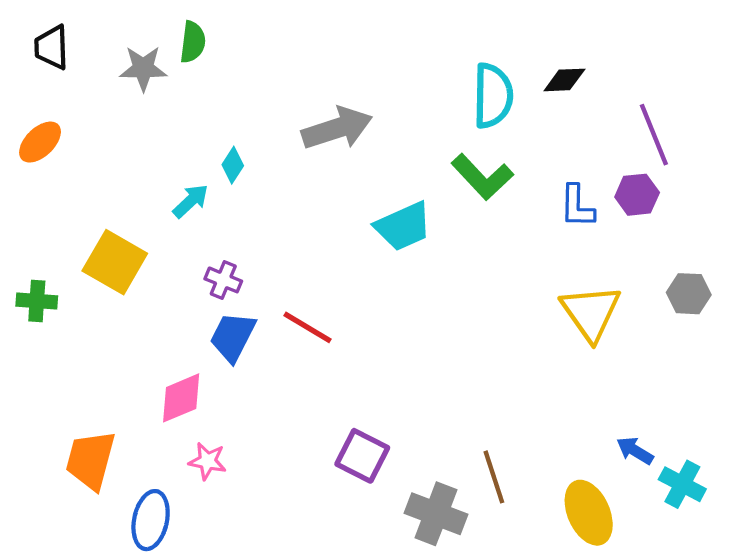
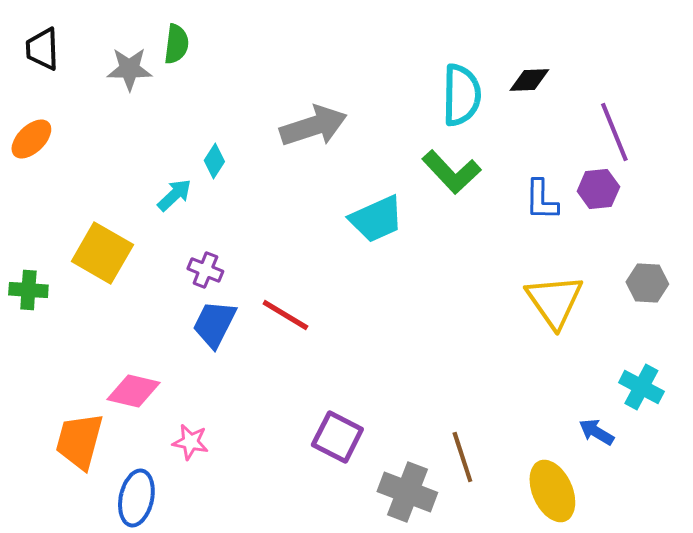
pink diamond: (181, 398) -> (133, 391), moved, turned 36
cyan cross: (682, 484) -> (641, 387), moved

